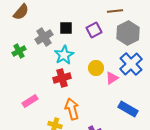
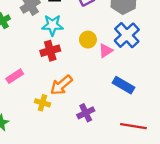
cyan star: (64, 55) -> (52, 25), turned 30
orange arrow: (72, 109) -> (61, 85), turned -115

